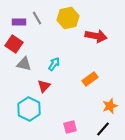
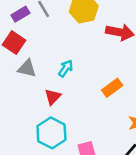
purple rectangle: (19, 22) -> (20, 14), turned -32
cyan hexagon: (29, 109) -> (51, 133), moved

